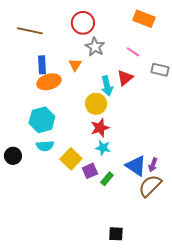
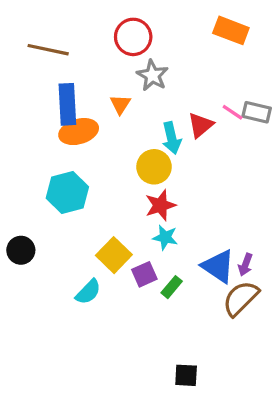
pink line: (133, 52) -> (233, 112), moved
blue rectangle: (42, 65) -> (67, 104), size x1.4
cyan semicircle: (45, 146) -> (88, 292), moved, turned -42

